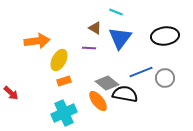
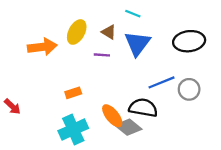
yellow ellipse: (59, 60) -> (77, 32), moved
gray diamond: (107, 83) -> (128, 127), moved

